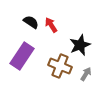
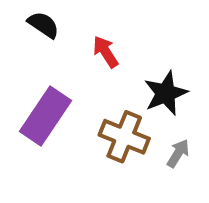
black semicircle: (31, 22) -> (43, 25), moved

